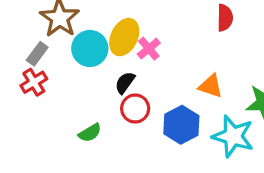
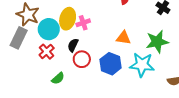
pink cross: (149, 49) -> (83, 23), turned 32
gray rectangle: (37, 54) -> (19, 38), size x1.5
red cross: (34, 82) -> (47, 52), moved

